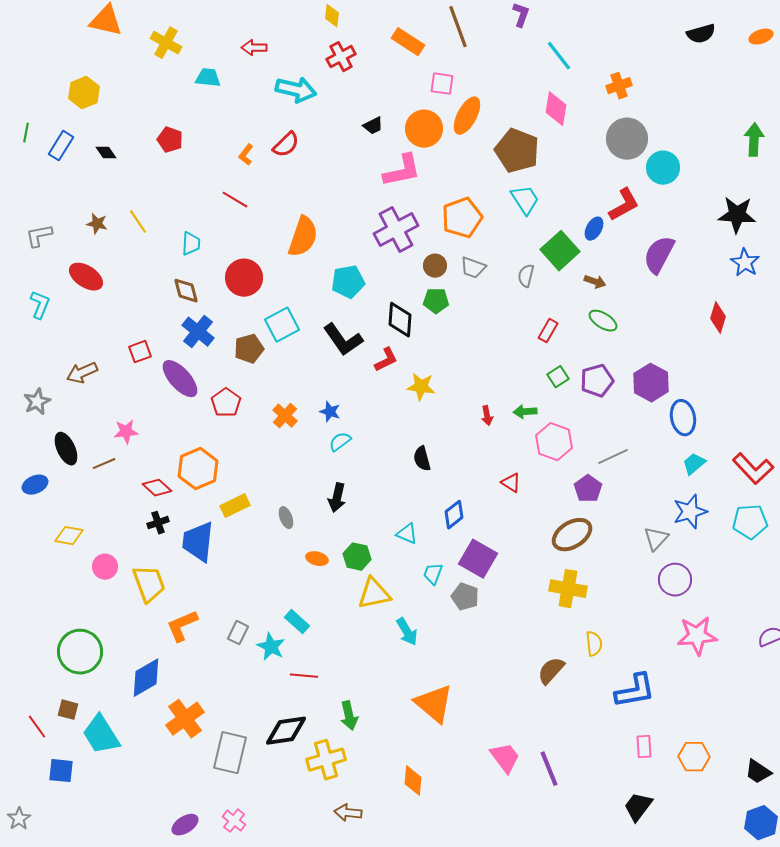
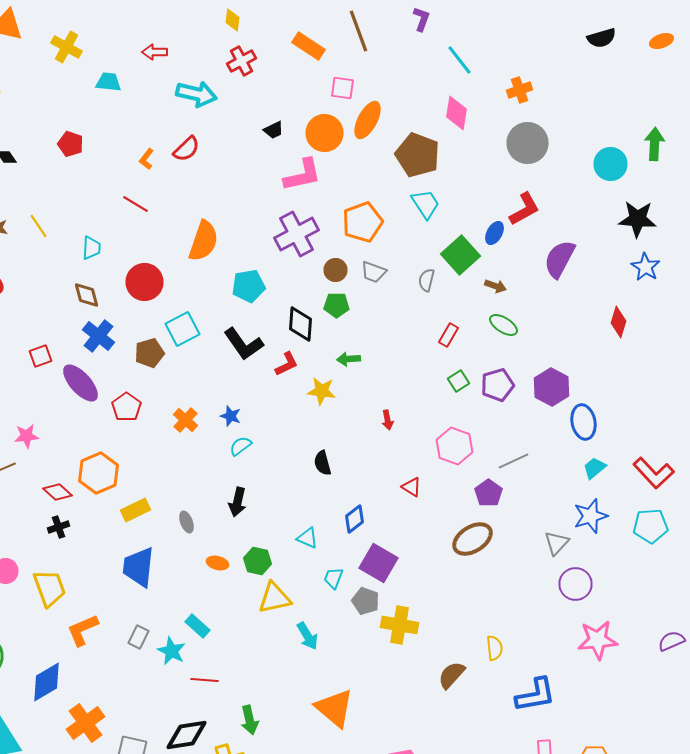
cyan circle: (663, 168) -> (610, 164), moved
green arrow: (525, 412) -> (348, 359), moved
blue trapezoid: (198, 542) -> (138, 567), moved
yellow cross: (568, 589) -> (400, 625), moved

